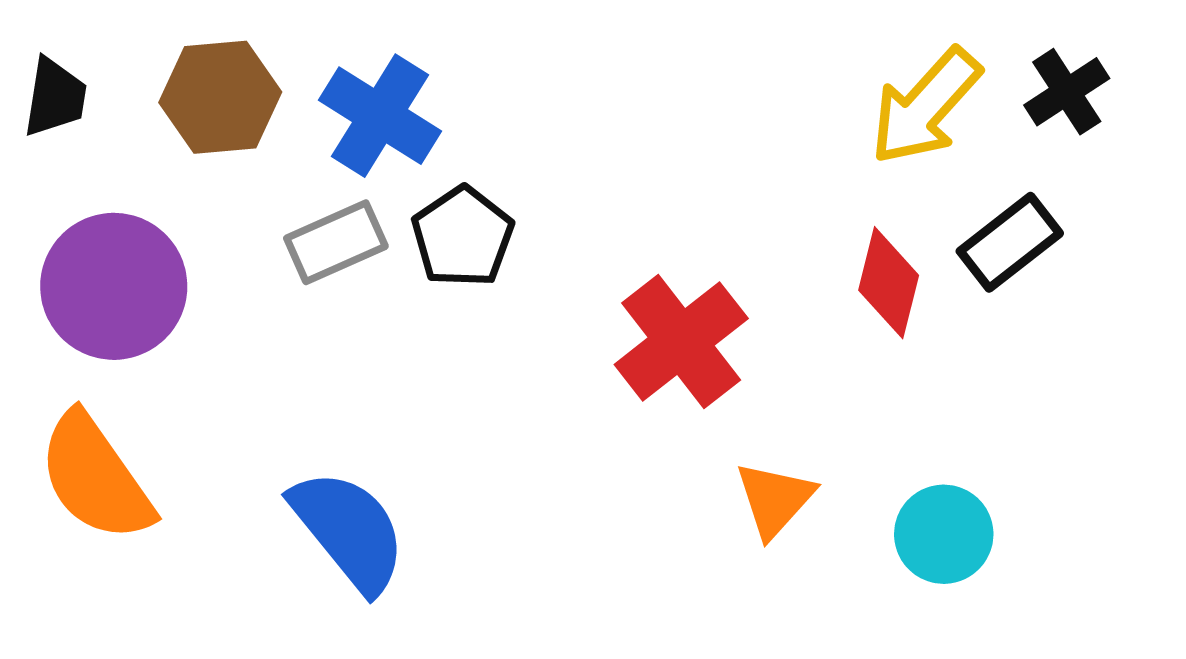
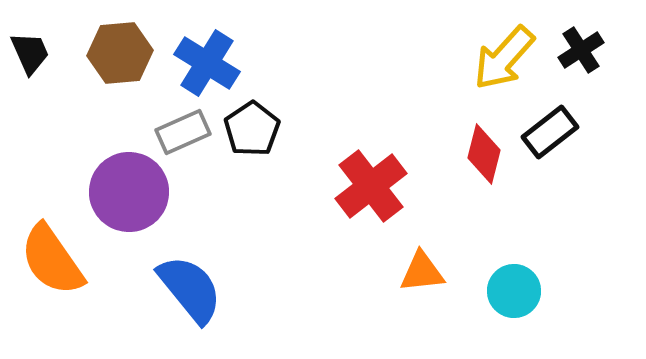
black trapezoid: (55, 97) -> (30, 53), turned -33
purple circle: (114, 286) -> (129, 192), moved
orange triangle: (775, 499) -> (422, 272), turned 42

